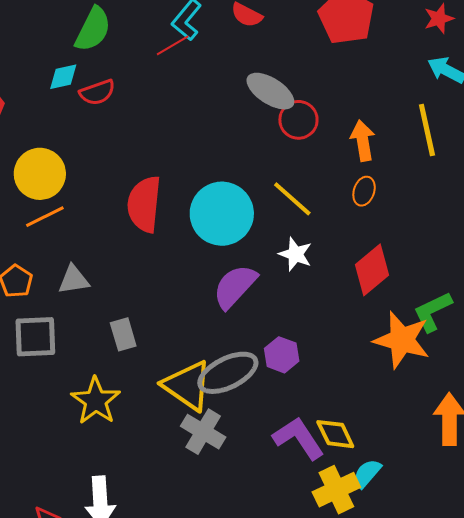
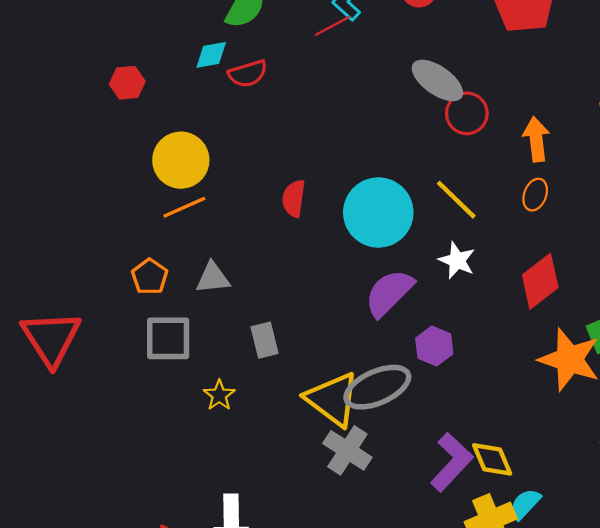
red semicircle: (144, 204) -> (294, 198), size x0.6
purple hexagon: (282, 355) -> (434, 346), moved
yellow star: (96, 401) -> (219, 395), moved, size x0.6
purple L-shape: (298, 438) -> (452, 462), turned 74

